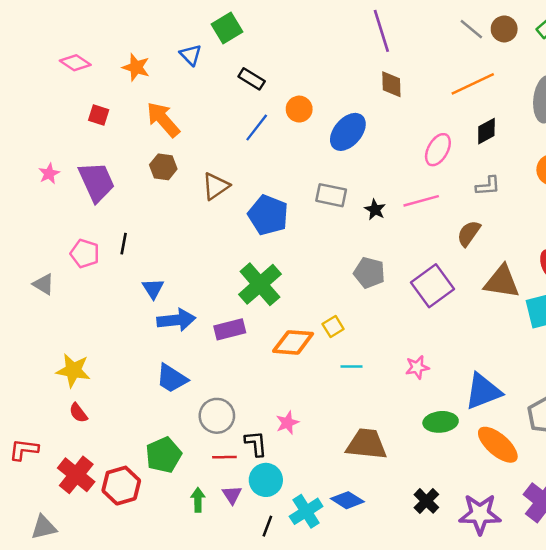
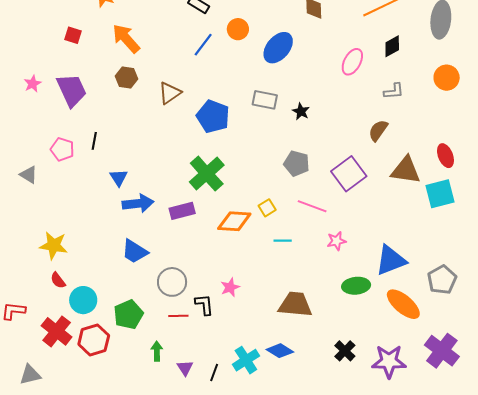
pink line: (421, 201) -> (312, 206), moved, turned 36
cyan circle: (266, 480) -> (83, 300), moved
purple triangle: (232, 495) -> (185, 368), moved

